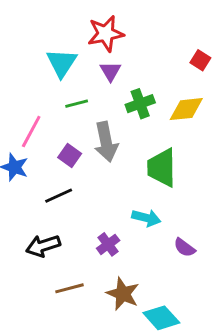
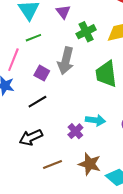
green line: (77, 104) -> (33, 38), moved
gray arrow: (106, 142) -> (66, 61), turned 32
cyan arrow: (146, 218) -> (95, 120), moved

